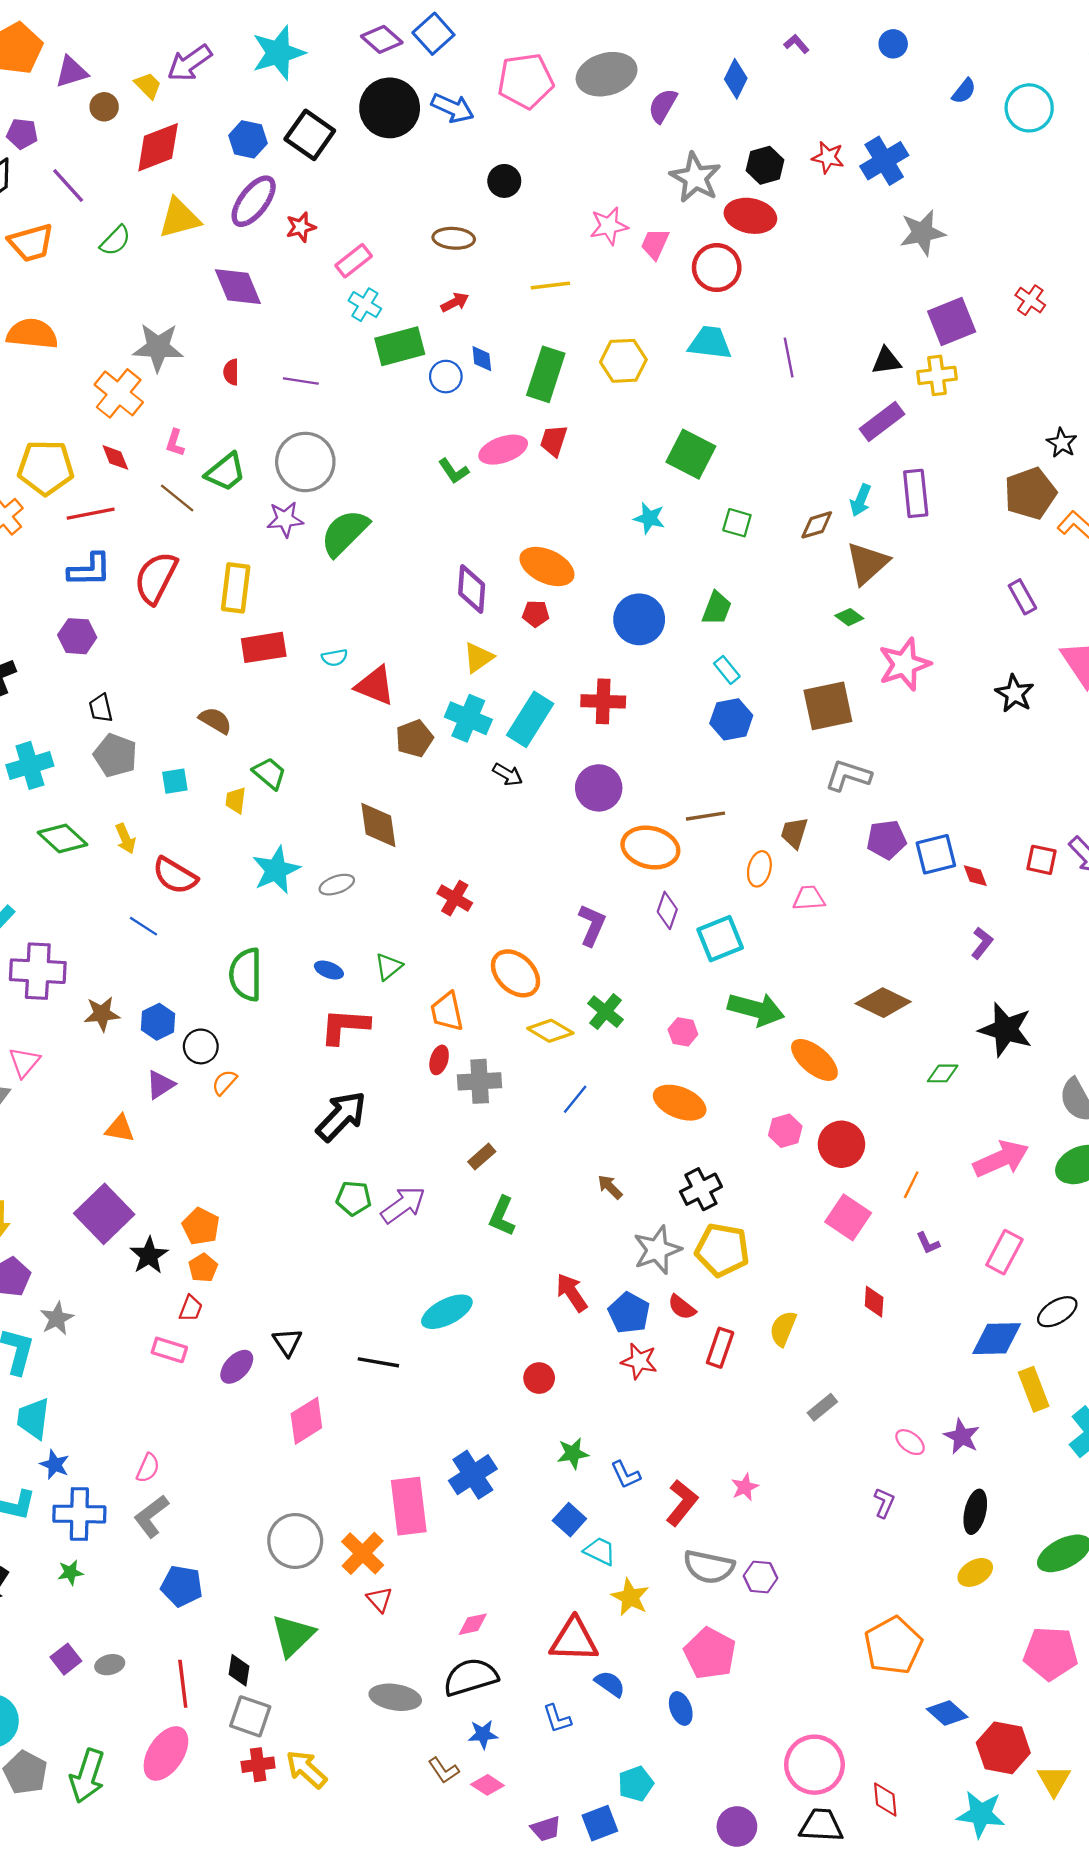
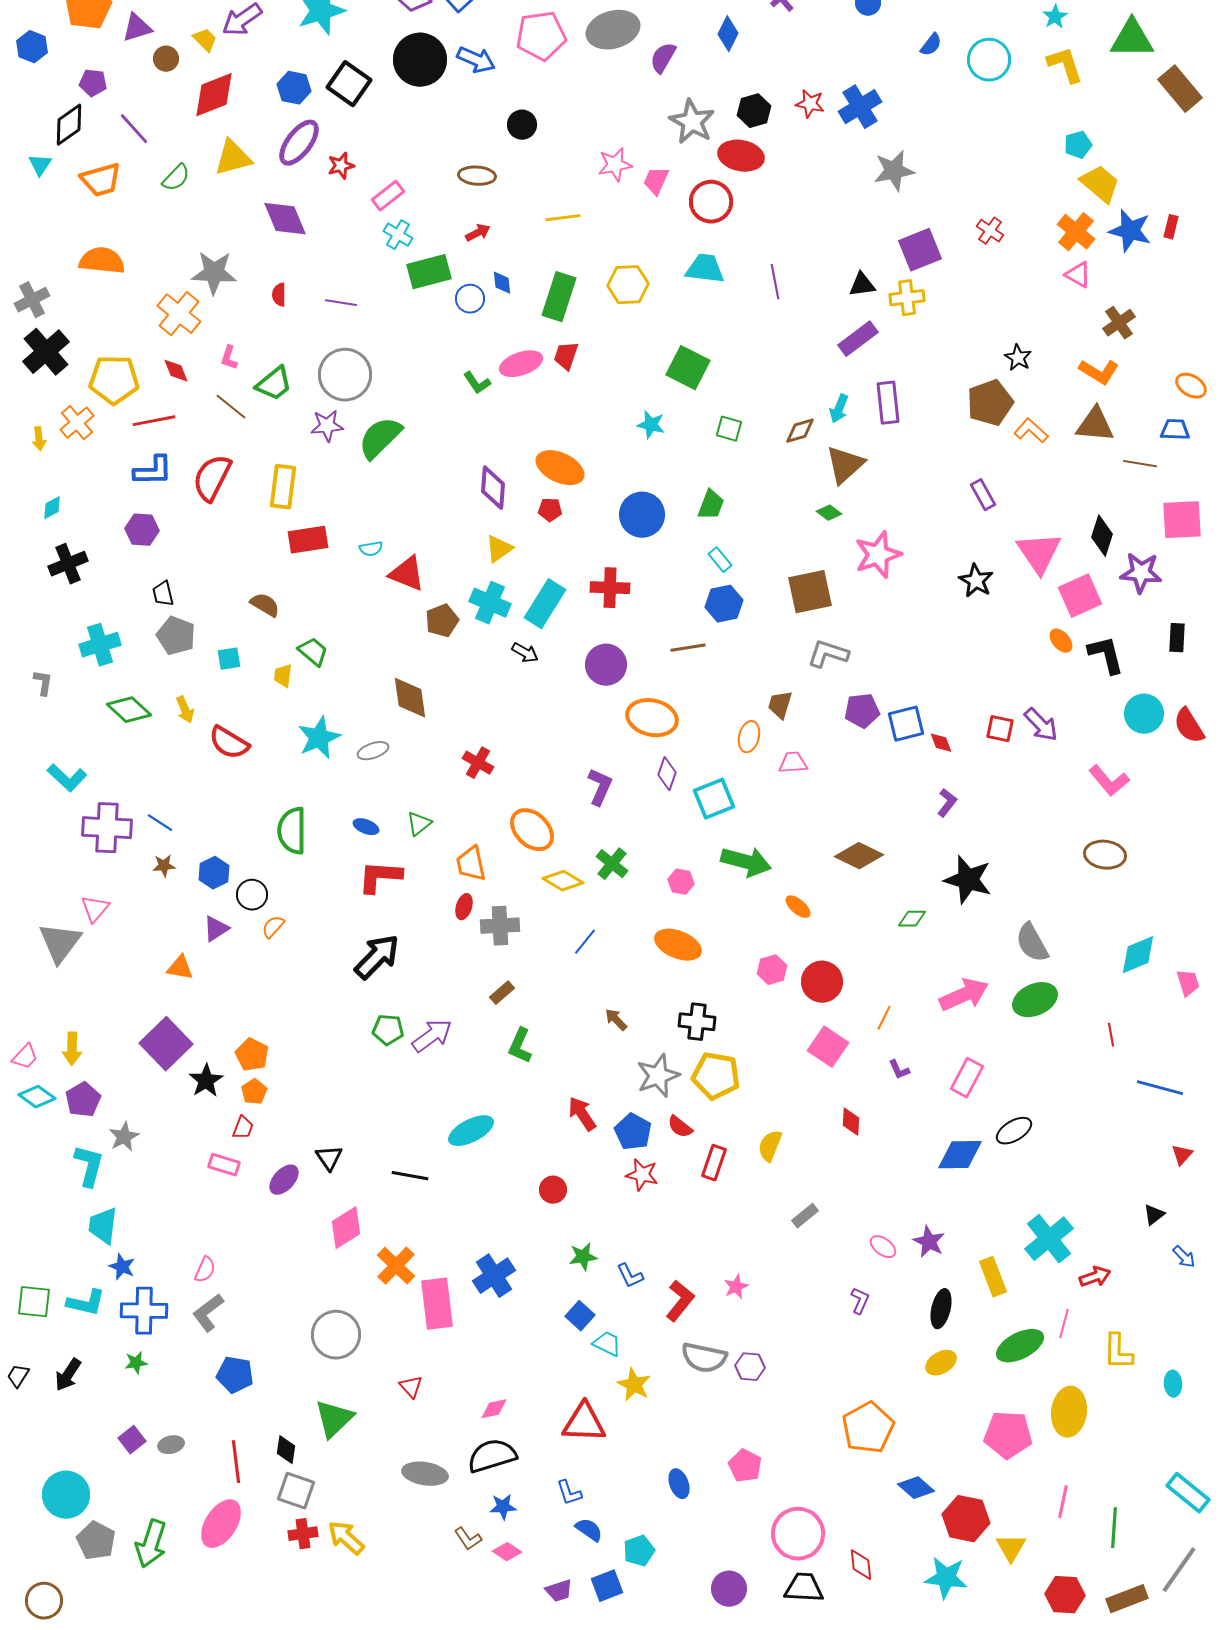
brown line: (705, 816) -> (688, 648), moved
blue line: (143, 926) -> (160, 823), moved
brown star: (102, 1014) -> (164, 866), size x0.7
orange ellipse: (814, 1060) -> (798, 907), size x0.6
black cross: (701, 1189) -> (697, 1022), turned 33
yellow rectangle: (1034, 1389) -> (993, 1277), moved
orange cross: (363, 1553) -> (396, 1266), moved
pink pentagon: (710, 1653) -> (745, 1466), moved, size x0.7
blue semicircle: (610, 1684) -> (589, 1530), moved

